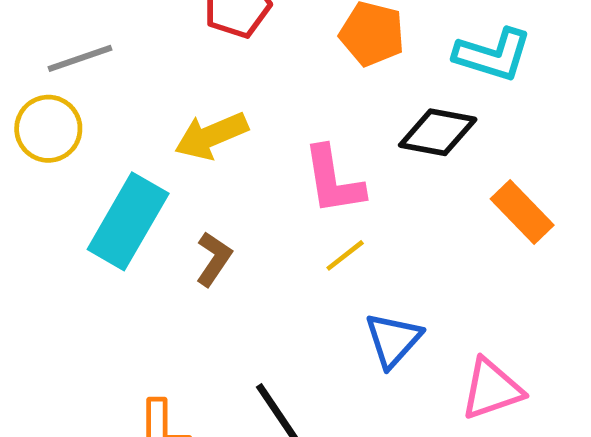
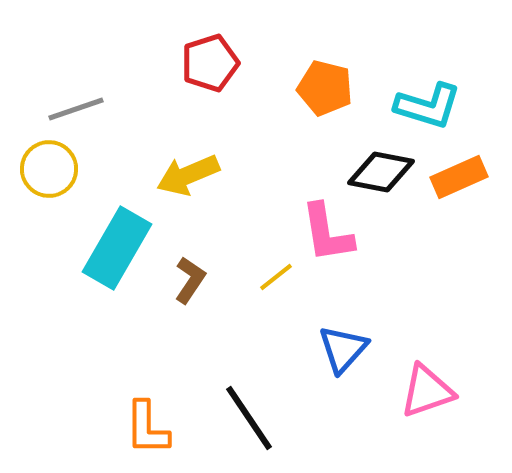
pink L-shape: (333, 180) -> (327, 233), moved
orange rectangle: (522, 212) -> (459, 177), moved, turned -70
yellow line: (345, 255) -> (276, 277), moved

